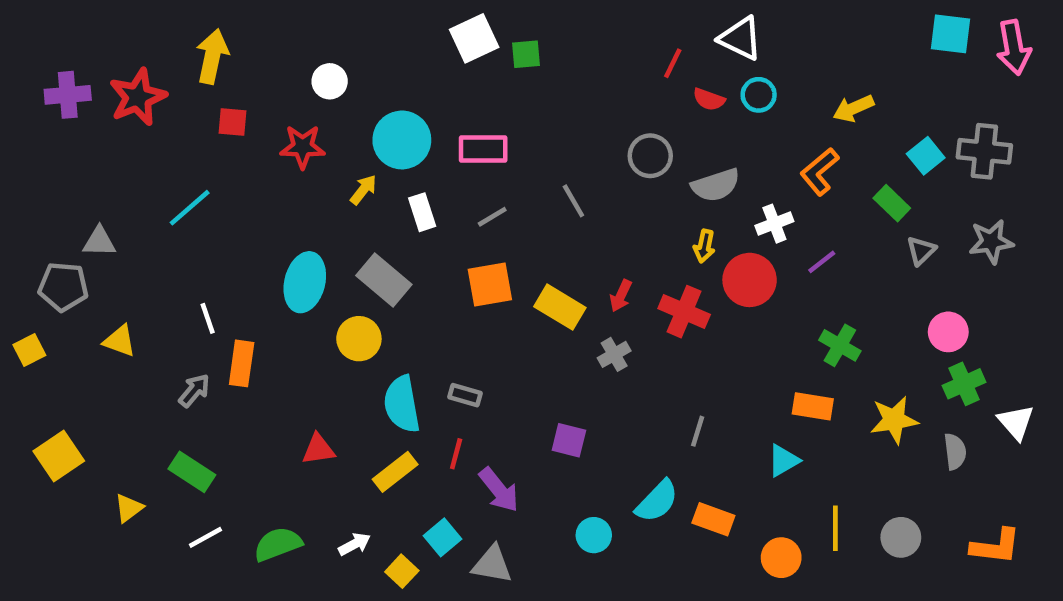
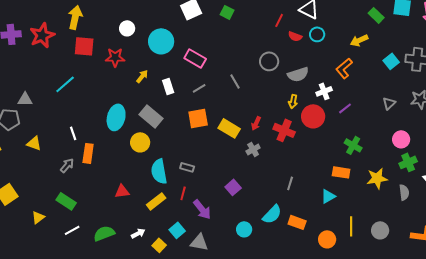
green square: (526, 54) -> (227, 12), moved, turned 32
red square: (233, 122) -> (84, 46), size x1.5
cyan circle: (402, 140) -> (161, 41), moved
pink rectangle: (483, 149) -> (195, 58), turned 30
green rectangle: (892, 203) -> (376, 15), moved
purple square: (569, 440) -> (233, 187), turned 35

